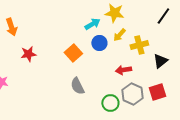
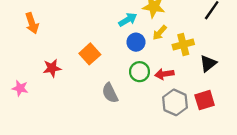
orange square: (73, 53) -> (90, 54), moved
red star: (28, 54) -> (52, 68), moved
green circle: (110, 103) -> (140, 72), moved

